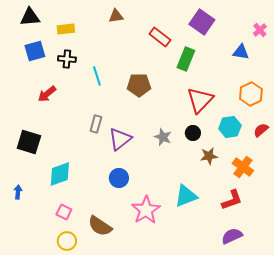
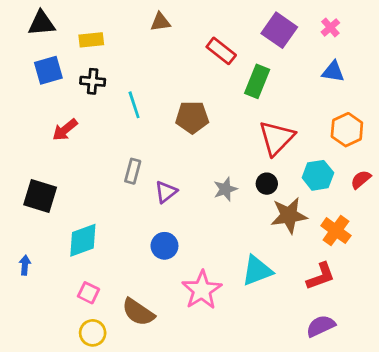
pink cross: (260, 30) -> (330, 27), moved
gray star: (163, 137) -> (225, 189), turned 30
purple triangle: (120, 139) -> (166, 192), size x0.7
brown star: (209, 156) -> (289, 215), size x1.5

